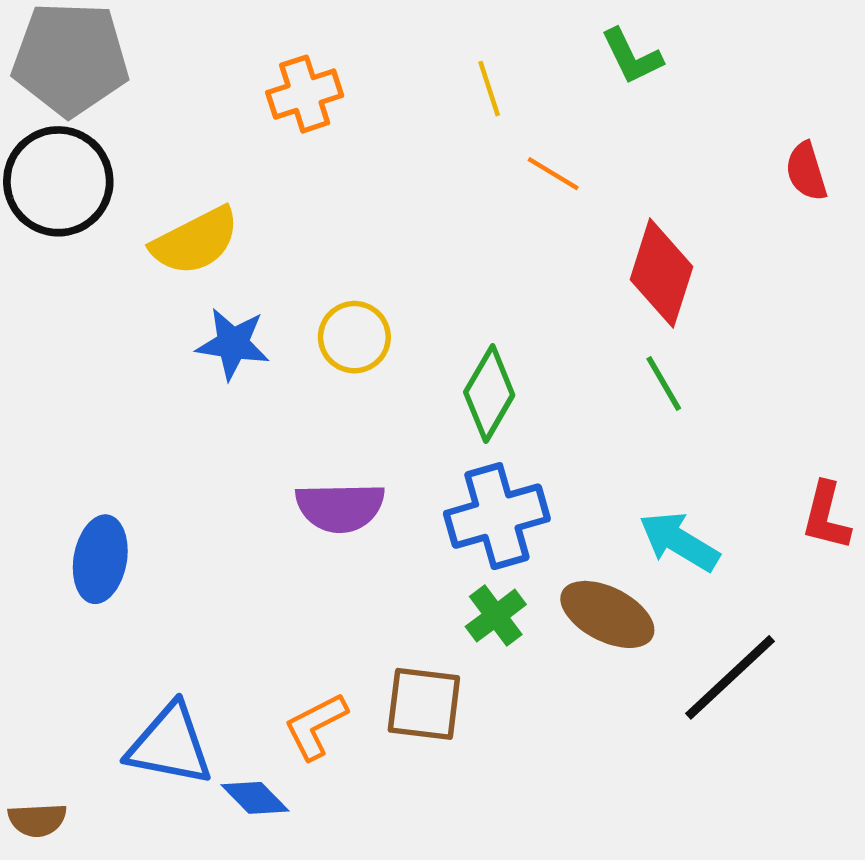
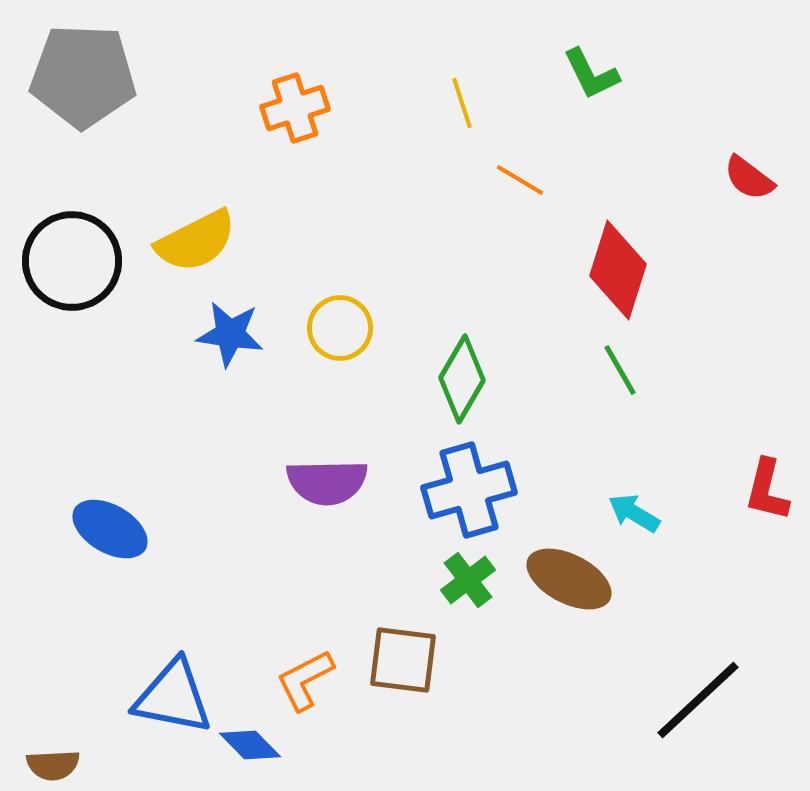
red semicircle: (806, 171) -> (749, 178), turned -36
black circle: (58, 181) -> (72, 261), moved
cyan arrow: (679, 542) -> (634, 513), size x0.7
blue ellipse: (100, 559) -> (110, 529), turned -70
black line: (730, 677) -> (698, 700), moved

